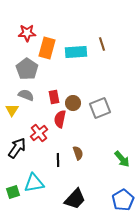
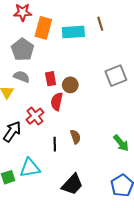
gray square: (100, 108) -> (116, 76), moved

